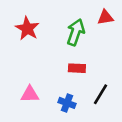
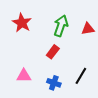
red triangle: (105, 17) -> (88, 29), moved
red rectangle: (77, 68) -> (53, 52), moved, turned -56

